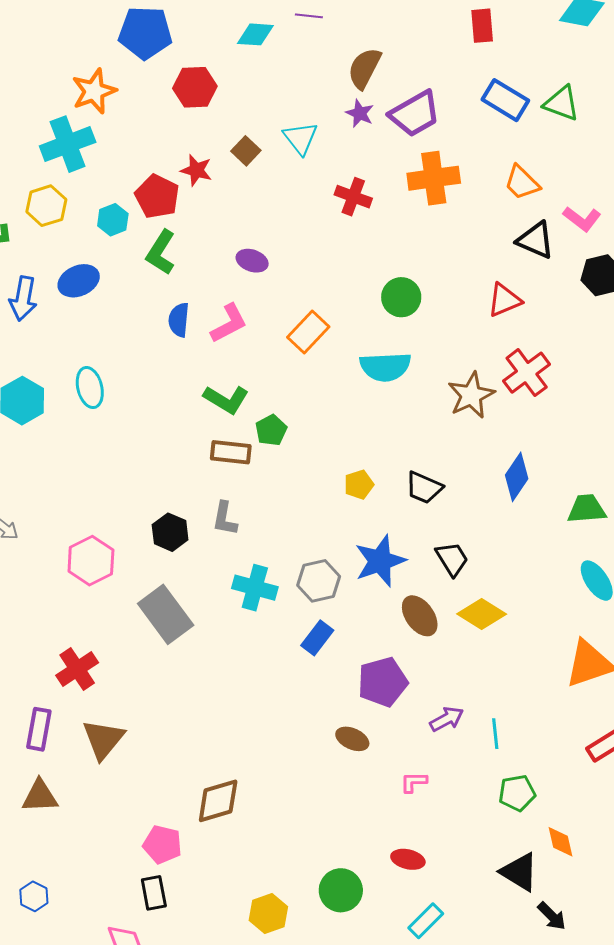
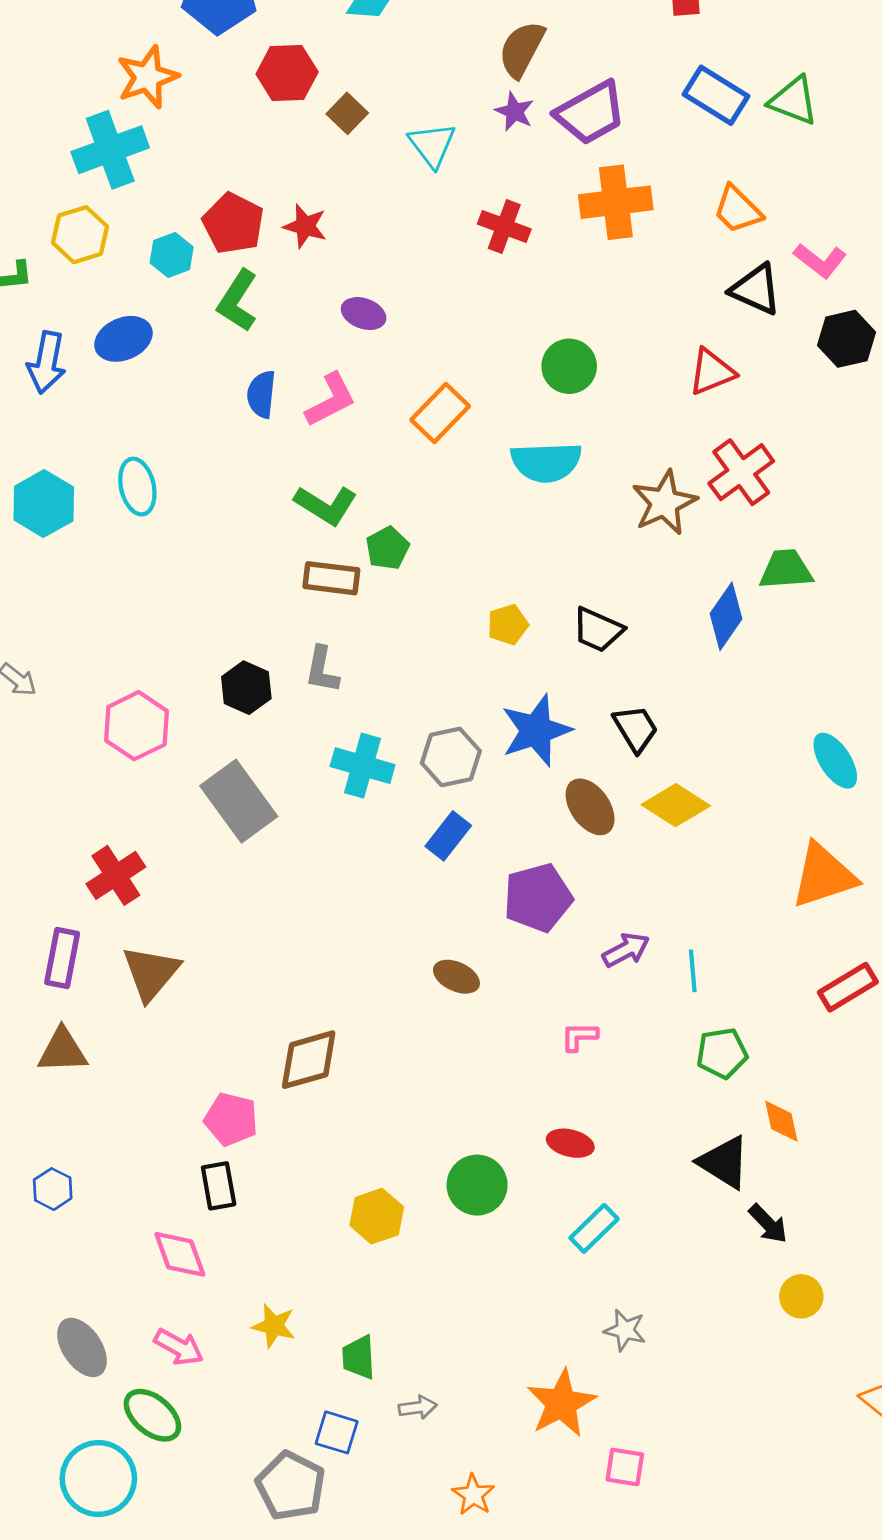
brown square: (246, 151) -> (347, 113), moved
red star: (196, 170) -> (305, 226), moved
green trapezoid: (587, 509) -> (786, 569), moved
brown ellipse: (352, 739) -> (456, 977), moved

